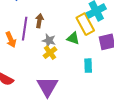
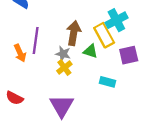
brown arrow: (39, 21) -> (74, 33), moved, size x1.5
cyan rectangle: (88, 66) -> (108, 82), turned -72

